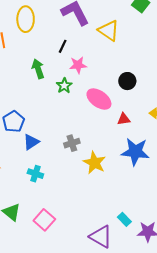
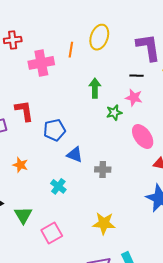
black line: (63, 46) -> (136, 76), moved, turned 48
blue triangle: (31, 142) -> (75, 155), moved, turned 36
yellow star: (94, 163) -> (104, 223), moved, turned 30

